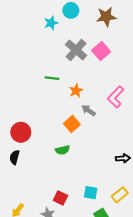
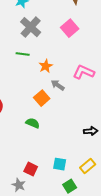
gray cross: (76, 50) -> (31, 27), moved
pink L-shape: (116, 97) -> (84, 72), turned 70
green semicircle: (62, 150) -> (33, 123), turned -144

